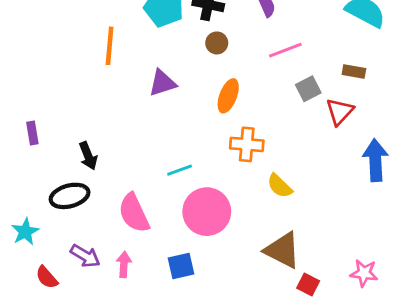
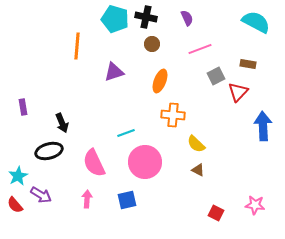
brown triangle: (282, 250) -> (198, 170), moved, size x0.5
purple arrow: (85, 256) -> (41, 195), moved
red semicircle: (47, 277) -> (15, 205), moved

